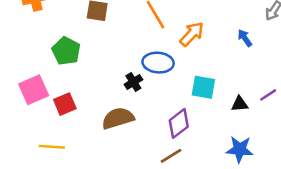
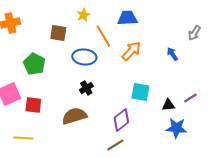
blue ellipse: (158, 63) -> (84, 57), moved
red square: (65, 104) -> (33, 105), turned 30
blue star: (240, 149) -> (176, 128), moved

